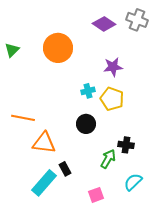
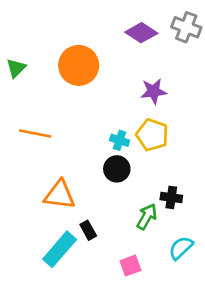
cyan cross: (88, 91) -> (120, 140), moved, turned 32
orange line: (23, 118) -> (35, 133), moved

